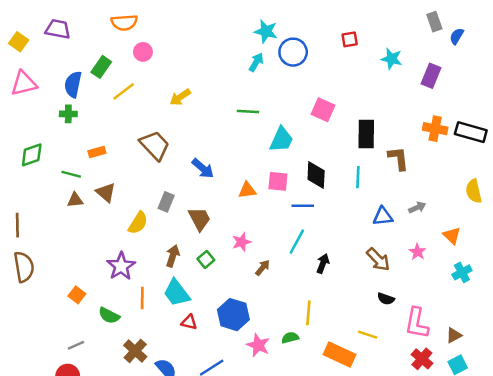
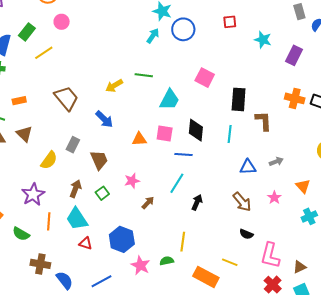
yellow arrow: (180, 97) -> (114, 86), moved
brown cross: (135, 351) -> (40, 264), turned -36

